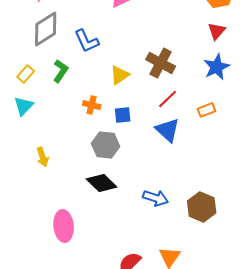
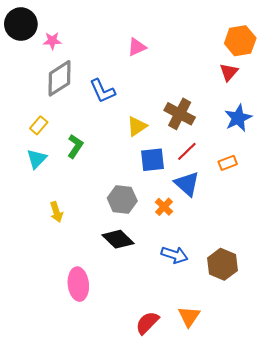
red triangle: (217, 31) -> (229, 72), moved
green L-shape: (61, 71) -> (75, 146), moved
orange cross: (92, 105) -> (164, 207), moved, turned 30
blue square: (123, 115) -> (152, 160), moved, size x1.4

